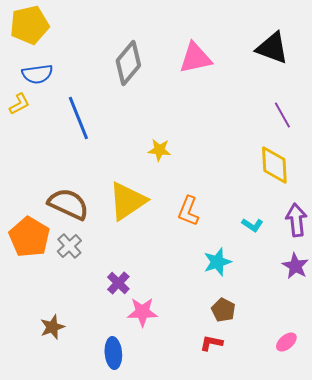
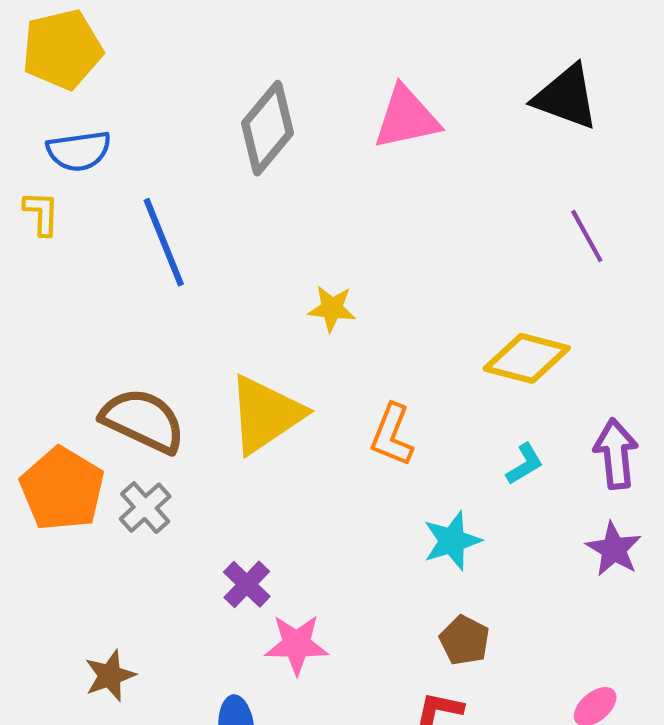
yellow L-shape: (19, 104) -> (41, 213), turned -60
yellow diamond: (274, 165) -> (527, 358), moved, turned -72
cyan L-shape: (252, 225) -> (525, 464), turned -65

